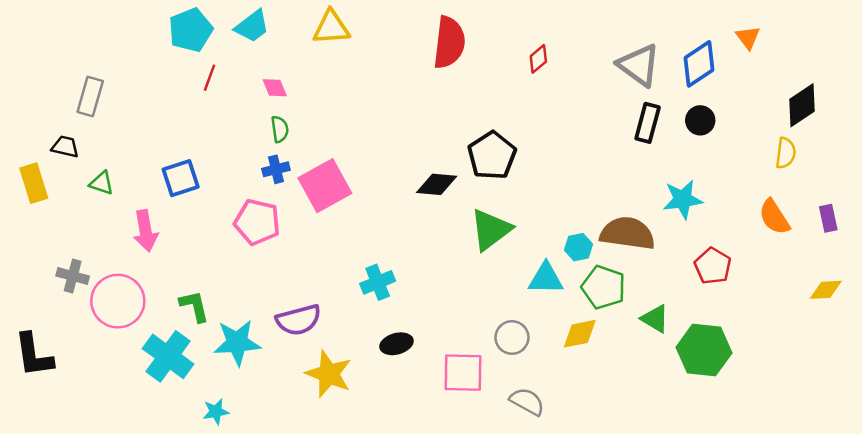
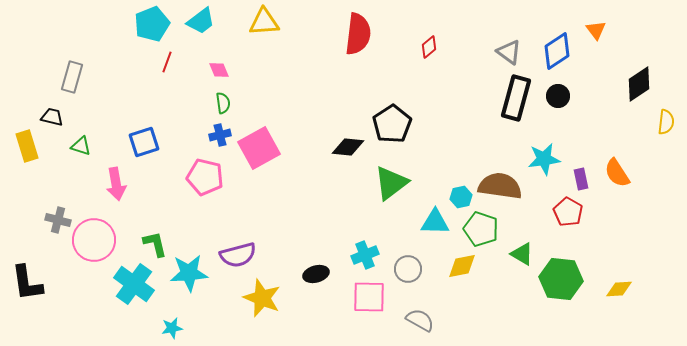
gray triangle: (639, 65) -> (509, 52), size x0.7
black rectangle: (648, 123) -> (516, 98), size x1.4
yellow semicircle: (786, 153) -> (666, 122), moved
purple rectangle: (828, 218) -> (581, 179), moved
cyan cross: (378, 282) -> (365, 255), moved
yellow diamond: (826, 290) -> (619, 289), moved

